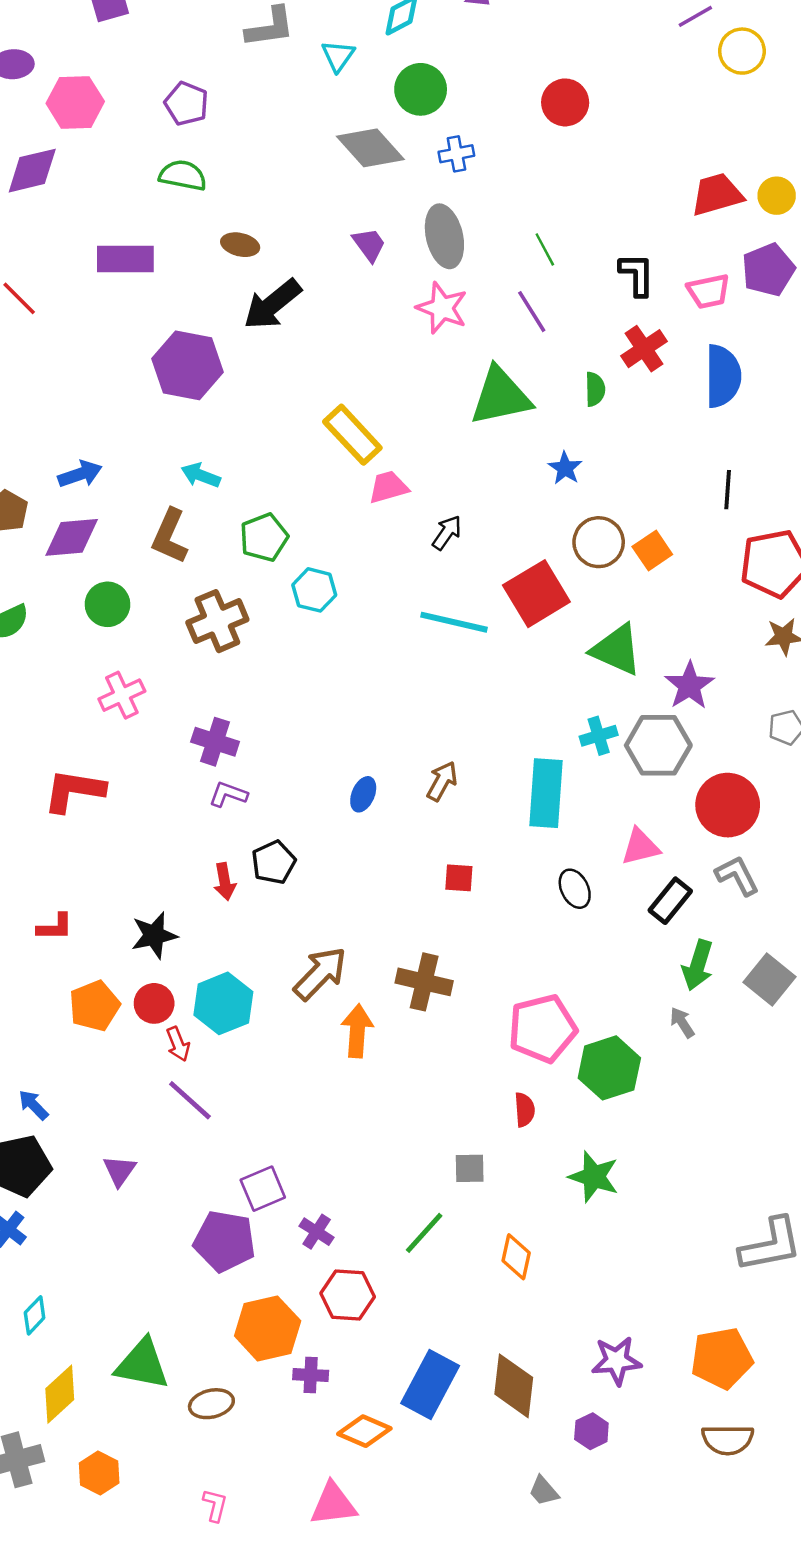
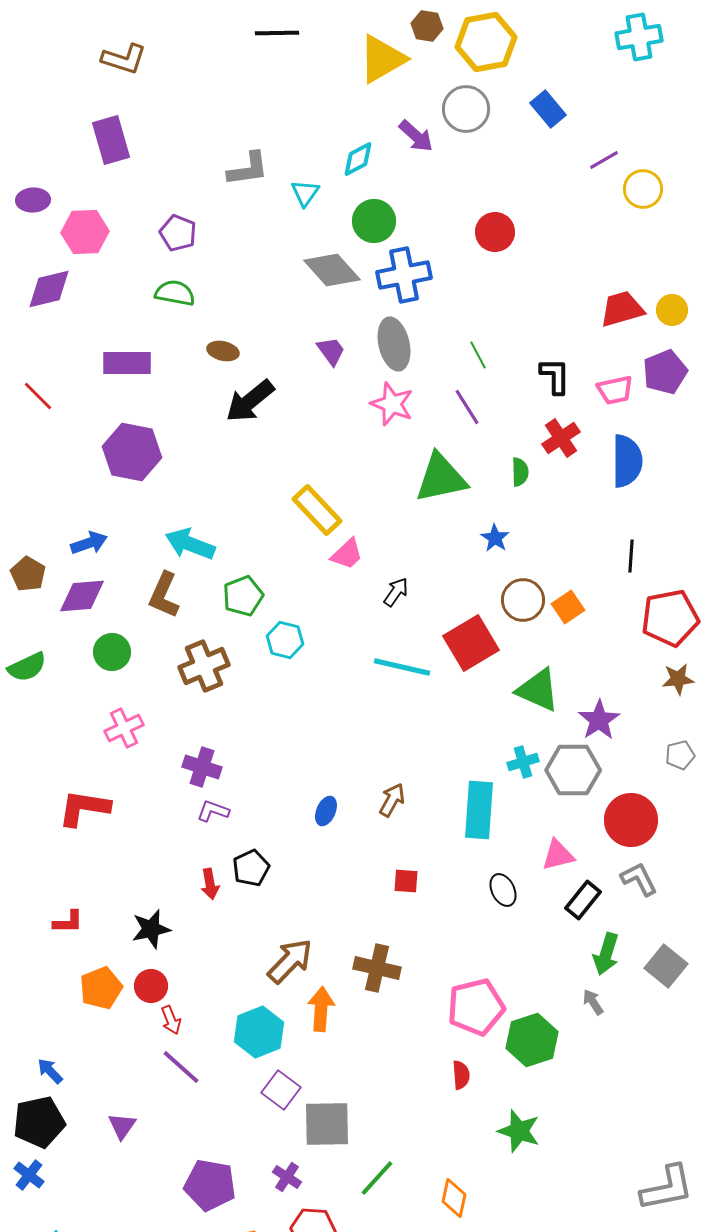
blue cross: (456, 154) -> (404, 275), size x1.8
purple hexagon: (188, 365) -> (132, 452), moved
cyan arrow: (201, 475) -> (190, 544), size x1.5
pink trapezoid: (388, 487) -> (347, 554), turned 153
cyan hexagon: (223, 1003) -> (259, 1032), moved
gray square: (470, 1168) -> (327, 1124), moved, size x1.8
purple square: (263, 1189) -> (281, 1090), moved, turned -30

